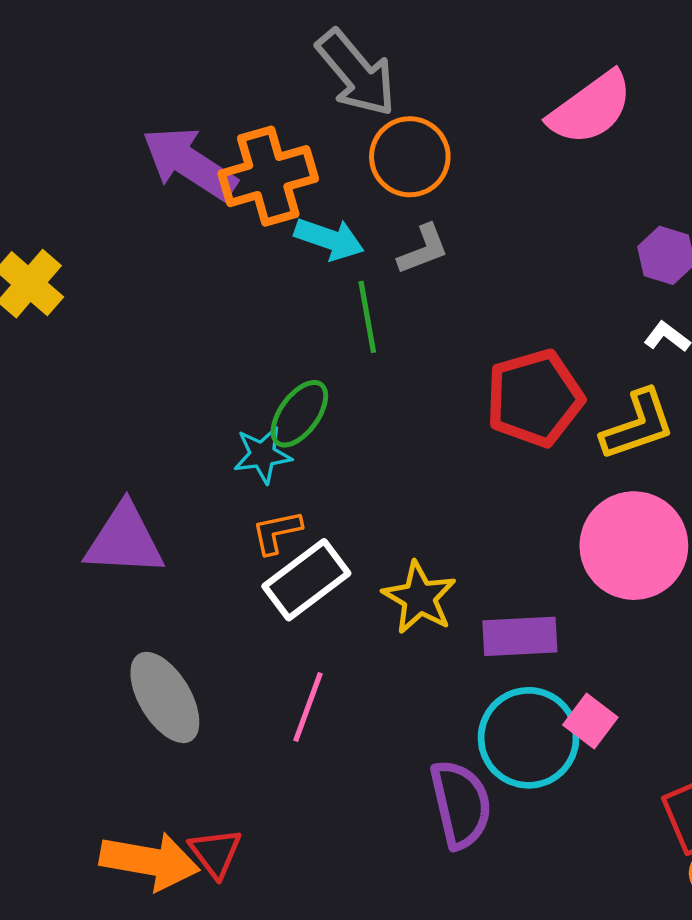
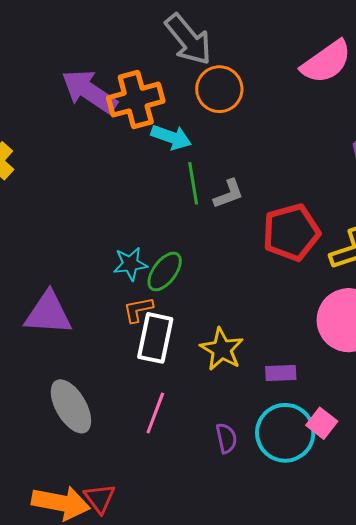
gray L-shape: (423, 249) -> (229, 194), moved
green ellipse: (299, 414) -> (165, 272), moved
white rectangle: (306, 580) -> (155, 338), turned -42
purple rectangle: (520, 636) -> (281, 373), size x0.7
purple semicircle: (461, 804) -> (226, 438), moved, size x0.6

